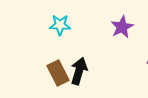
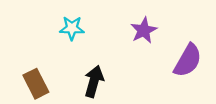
brown rectangle: (58, 73) -> (36, 84), moved

